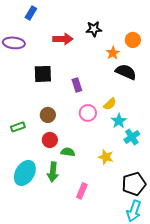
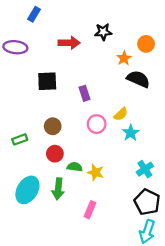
cyan cross: (132, 137) -> (145, 169), moved
yellow star: (106, 157) -> (96, 172), moved
black pentagon: (134, 184) -> (147, 202), turned -30

